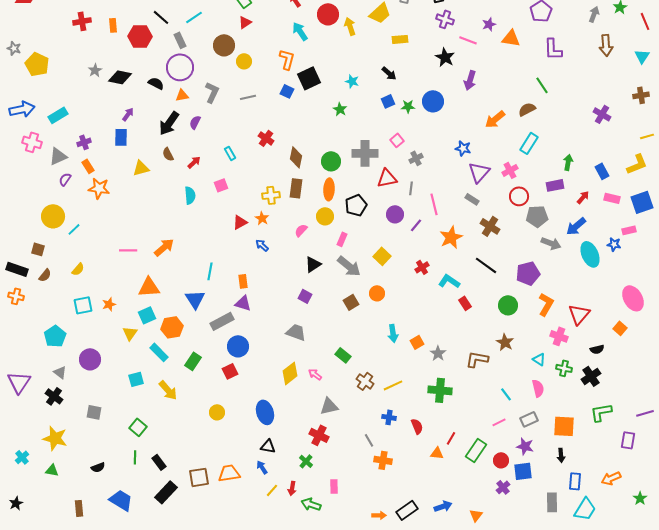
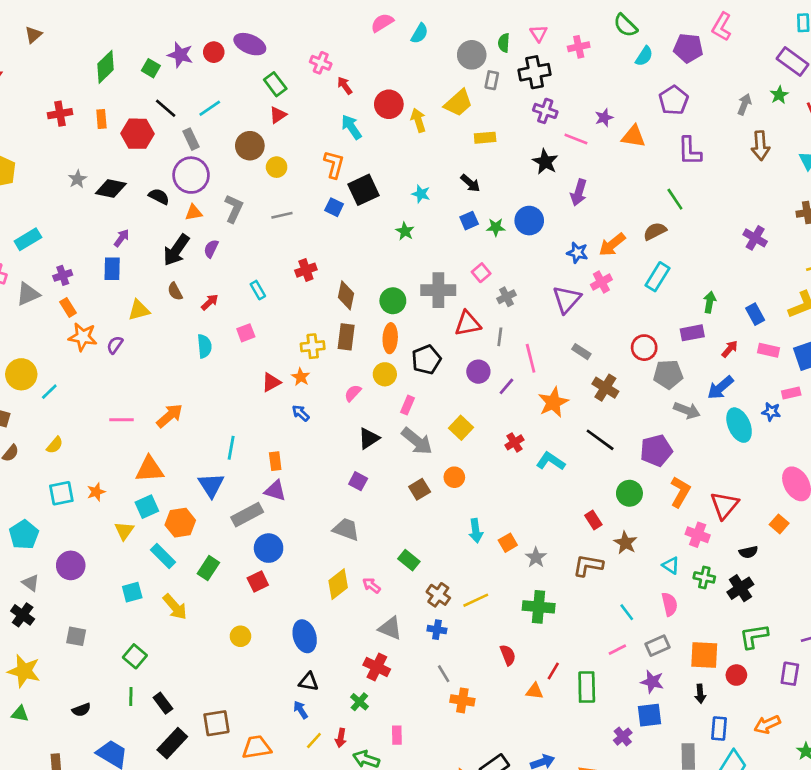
red cross: (266, 138) -> (306, 270), turned 35
blue star: (463, 148) -> (577, 253), moved
pink cross: (510, 170) -> (601, 282), moved
purple triangle: (479, 172) -> (567, 299), moved
purple semicircle: (65, 179) -> (115, 345), moved
red rectangle: (465, 303) -> (593, 520), moved
gray triangle: (329, 406) -> (390, 628), turned 36
blue cross: (389, 417) -> (437, 630), moved
green rectangle: (476, 450) -> (587, 687), turned -35
red circle: (501, 460) -> (736, 675), moved
orange trapezoid: (229, 473) -> (257, 747), moved

